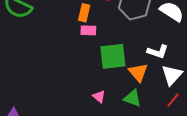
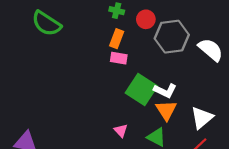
white L-shape: (158, 52) -> (165, 91), moved
green square: (113, 56) -> (141, 90), turned 32

